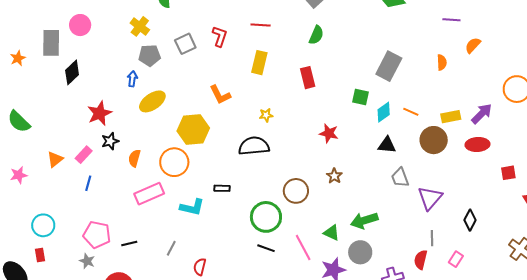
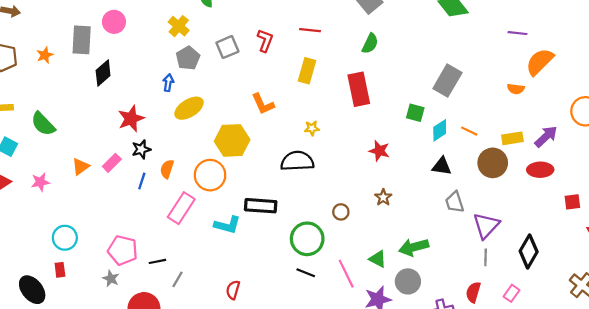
orange semicircle: (473, 45) -> (540, 62), size x1.6
gray pentagon: (150, 55) -> (188, 58), turned -30
orange semicircle: (442, 62) -> (516, 89), moved, turned 98
red rectangle: (308, 78) -> (359, 89), size x1.4
blue line: (88, 183) -> (142, 181), moved
black rectangle: (222, 188) -> (261, 206), size x1.8
brown circle: (296, 191) -> (341, 212), size x0.6
pink rectangle: (149, 194) -> (181, 208), turned -36
black diamond: (470, 220) -> (529, 251), size x1.4
gray line: (432, 238) -> (486, 257), moved
gray line: (171, 248) -> (178, 279), moved

